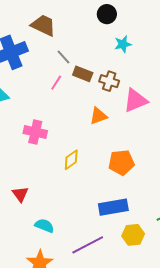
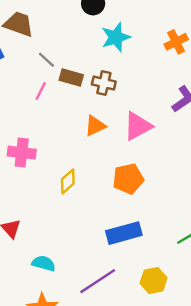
cyan star: (123, 44) -> (116, 37), size x1.4
pink triangle: (135, 100) -> (138, 126), moved
yellow hexagon: (133, 235) -> (154, 280), moved

